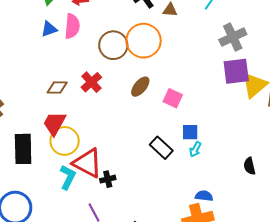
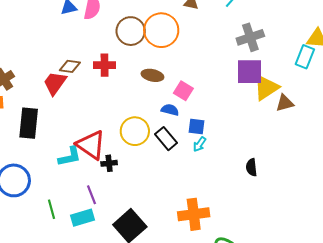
red cross: (91, 82) -> (105, 65), turned 35
brown ellipse: (140, 87) -> (152, 75), turned 55
red trapezoid: (54, 123) -> (55, 83), moved
yellow circle: (65, 141) -> (135, 131), moved
cyan L-shape: (68, 177) -> (70, 157), turned 45
blue semicircle: (204, 196) -> (170, 110), moved

